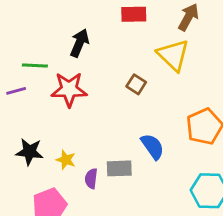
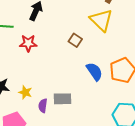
red star: (69, 89) -> (28, 43), size x0.7
blue semicircle: (152, 147) -> (94, 71), moved

